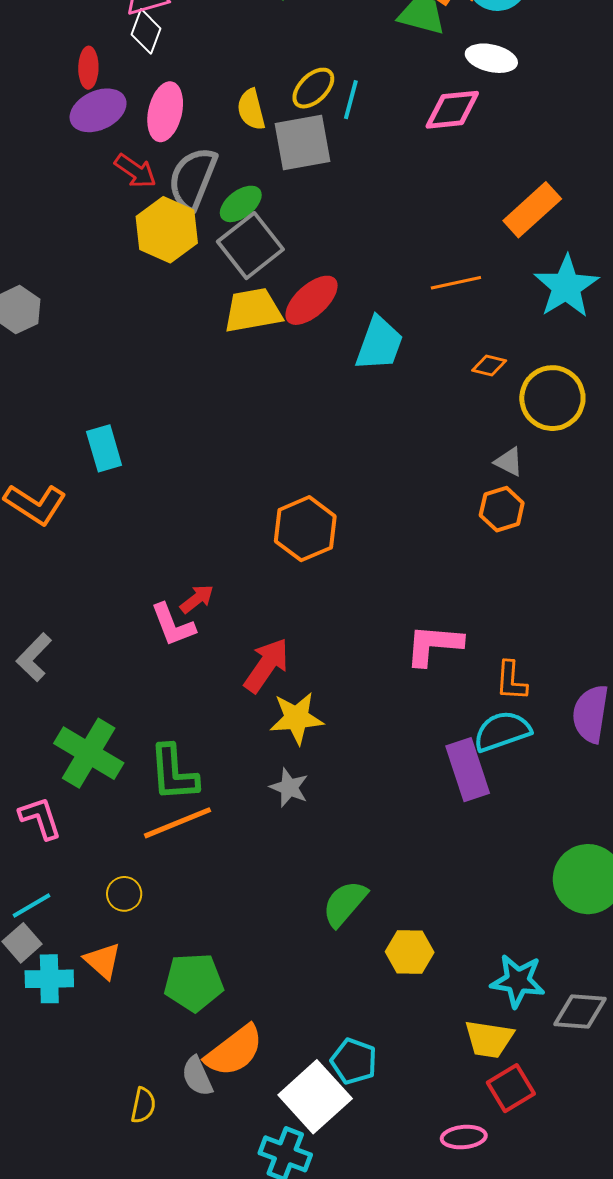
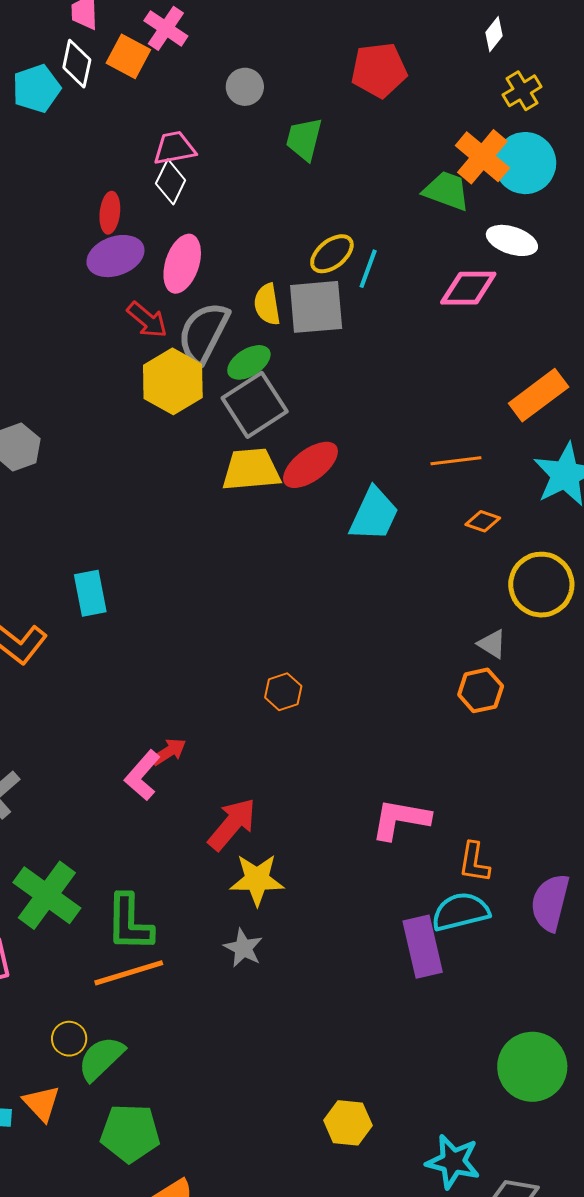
yellow semicircle: (251, 109) -> (267, 304), moved
orange diamond: (489, 365) -> (483, 521), moved
orange hexagon: (305, 529) -> (283, 692), size x0.6
pink L-shape: (173, 625) -> (142, 775), turned 57
green semicircle: (345, 903) -> (101, 1058), moved

